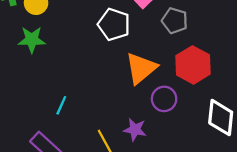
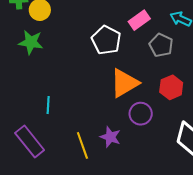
red hexagon: (193, 65) -> (171, 87), size x0.7
cyan line: (61, 105) -> (48, 105), turned -30

